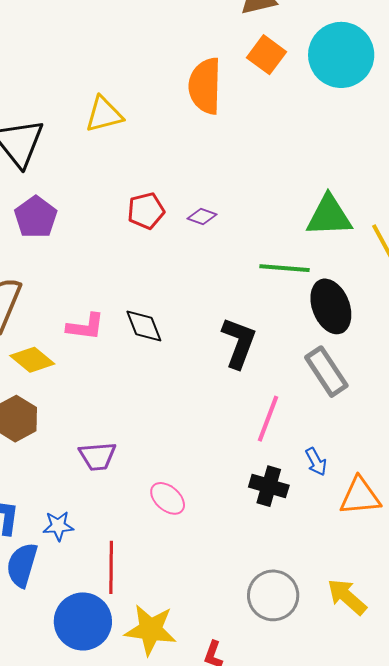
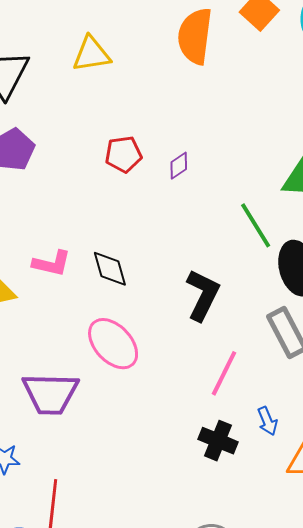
purple diamond: (202, 216) -> (179, 166), turned -60
green line: (285, 268) -> (256, 225), turned 48
purple trapezoid: (97, 456) -> (51, 394), size x1.5
pink ellipse: (168, 498) -> (113, 344), moved, size x1.5

